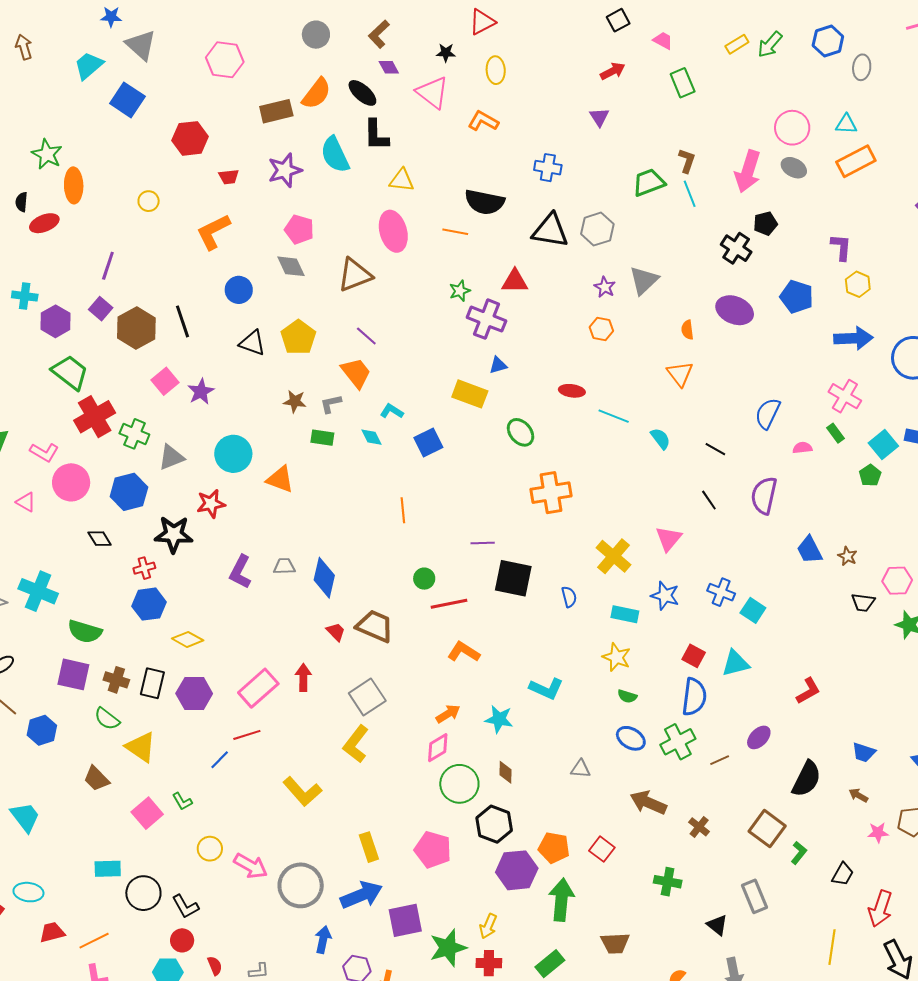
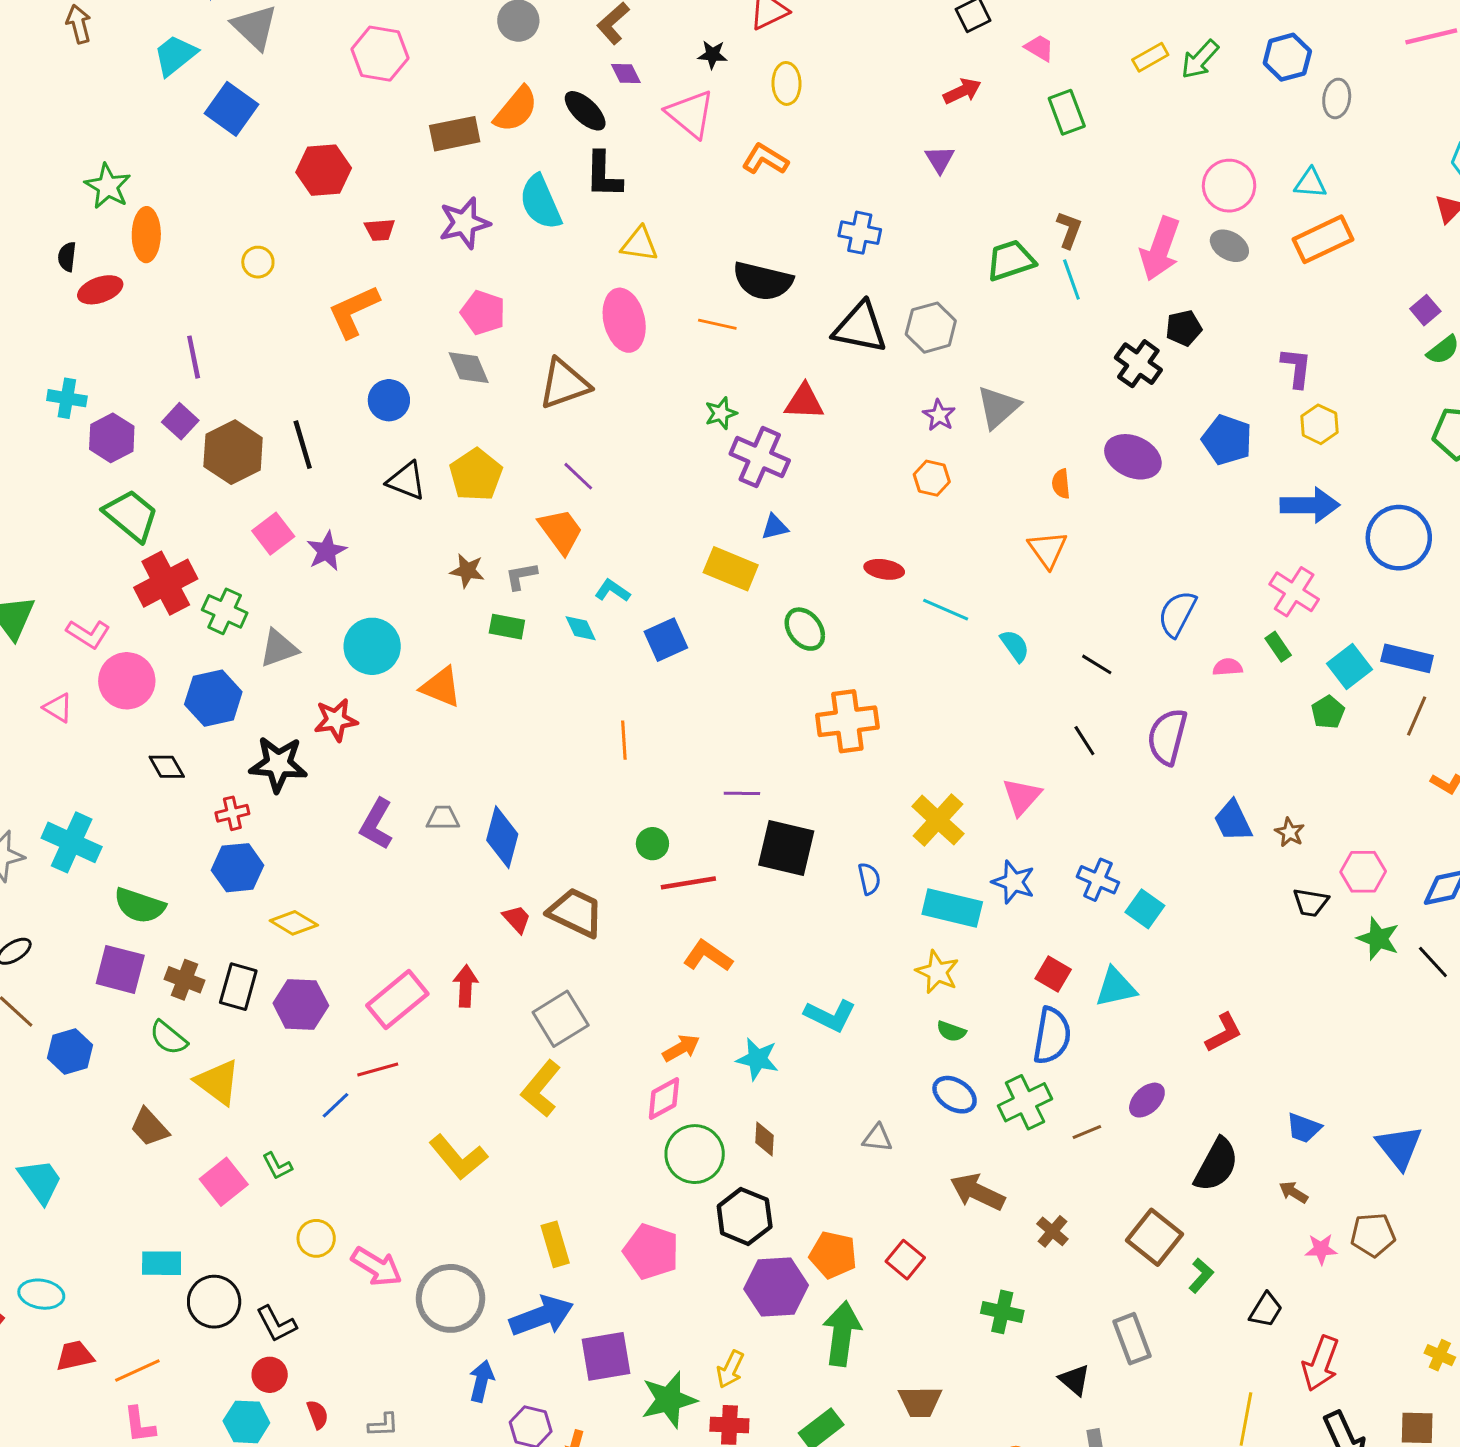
purple line: (108, 266) -> (194, 357), turned -32
cyan rectangle: (625, 614) -> (952, 908), size x1.4

